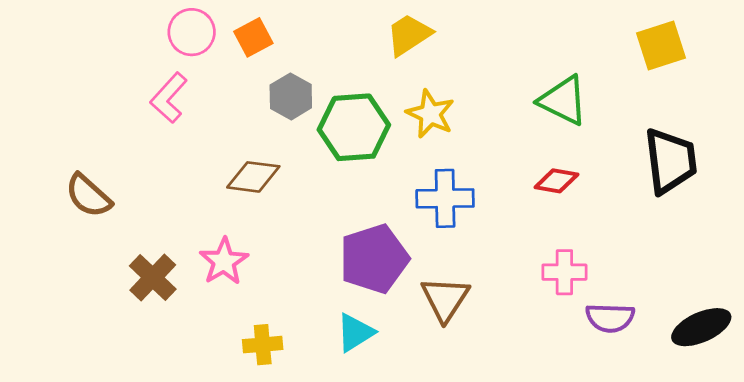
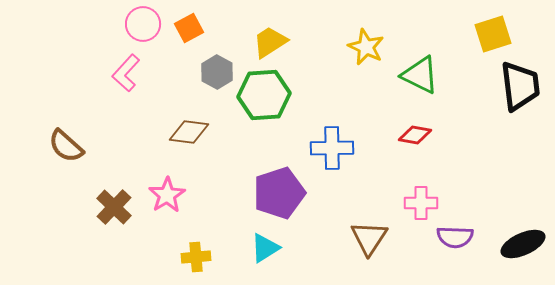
yellow trapezoid: (409, 35) -> (270, 42), moved
yellow star: (430, 114) -> (366, 47), moved
black trapezoid: (670, 161) -> (520, 86), moved
brown triangle: (445, 299) -> (369, 238), moved

